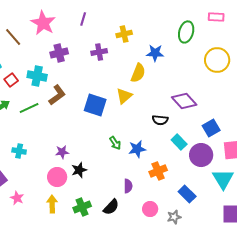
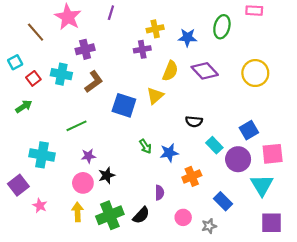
purple cross: (99, 52) -> (142, 49), moved
blue star: (155, 53) -> (187, 37), moved
yellow circle: (217, 60) -> (255, 73), moved
brown L-shape: (57, 95) -> (94, 82), moved
purple diamond: (184, 101) -> (205, 71), moved
green line: (29, 108) -> (76, 126), moved
cyan cross: (19, 151) -> (42, 155), size x1.6
green cross: (82, 207) -> (110, 215), size x1.4

